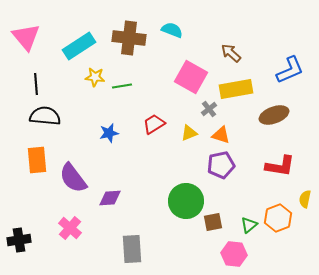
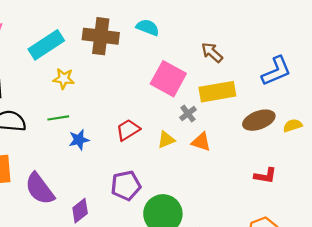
green line: (122, 86) -> (58, 118), moved
purple pentagon: (221, 165) -> (126, 185), moved
red L-shape: (280, 166) -> (265, 176), size x0.7
purple diamond: (110, 198) -> (80, 211), turned -35
yellow semicircle: (305, 199) -> (293, 126), moved, turned 60

